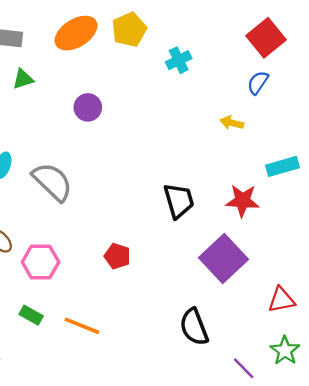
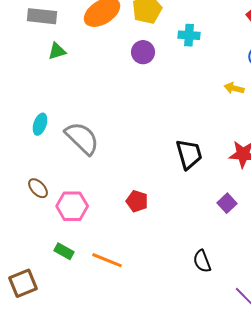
cyan cross: (179, 60) -> (189, 35), turned 30
purple circle: (88, 107) -> (143, 52), moved
purple square: (224, 258) -> (227, 203), size x0.5
black semicircle: (194, 327) -> (202, 261), size x0.7

